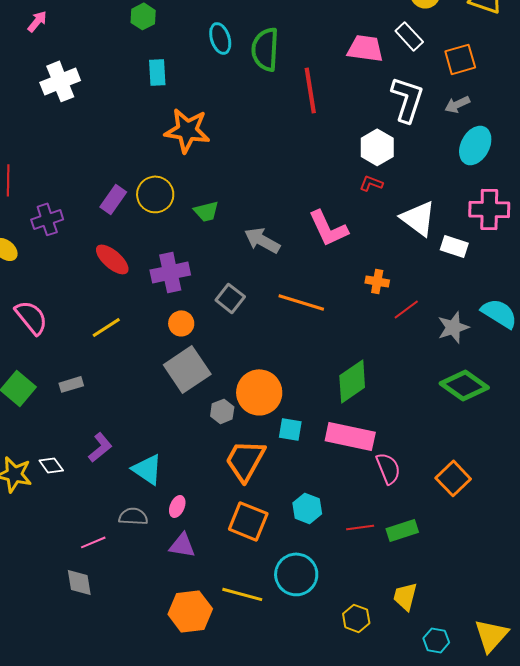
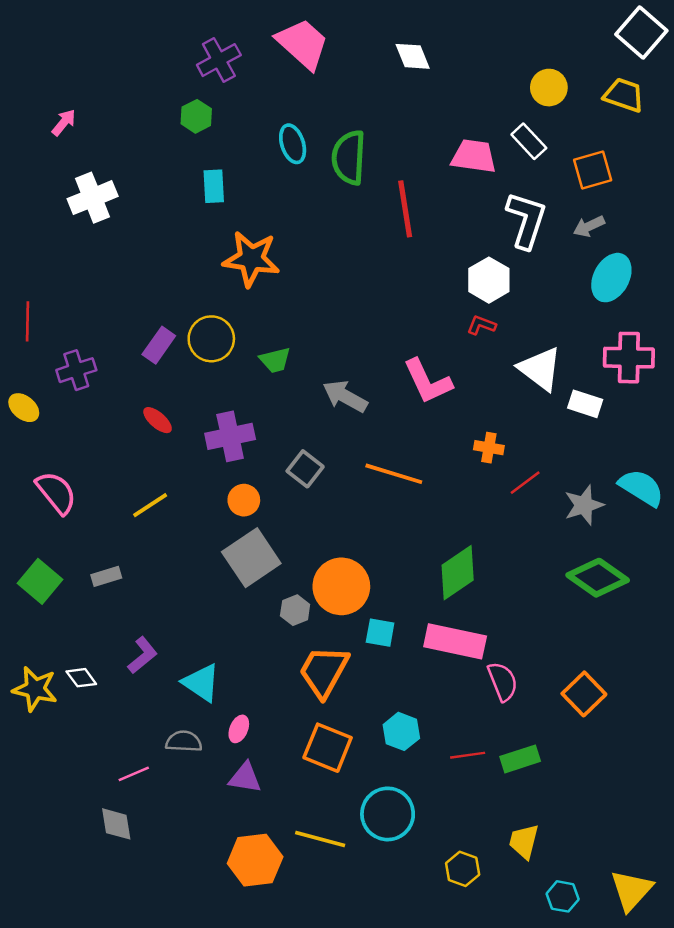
red ellipse: (112, 259) -> (158, 420), size x0.7

